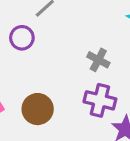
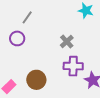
gray cross: (98, 60) -> (67, 42), turned 32

